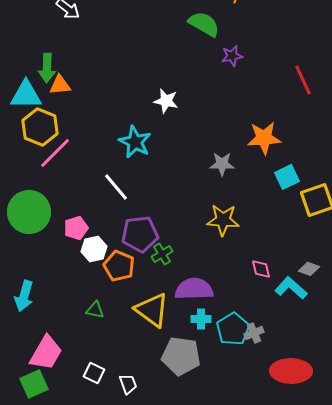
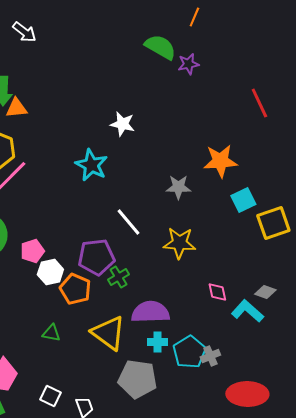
purple star: (232, 56) -> (188, 64), moved
white line: (116, 187) -> (128, 222), moved

